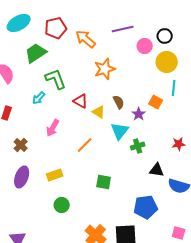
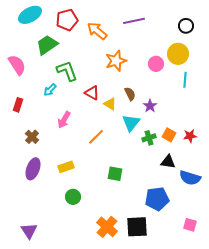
black circle: (165, 36) -> (186, 26), moved
pink circle: (145, 46) -> (156, 64), moved
orange square: (156, 102) -> (169, 135), moved

